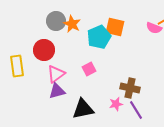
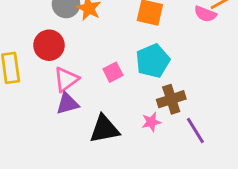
cyan pentagon: (99, 37) -> (153, 61), moved
brown cross: (130, 88) -> (171, 99), turned -30
purple line: (136, 110) -> (195, 130), moved

